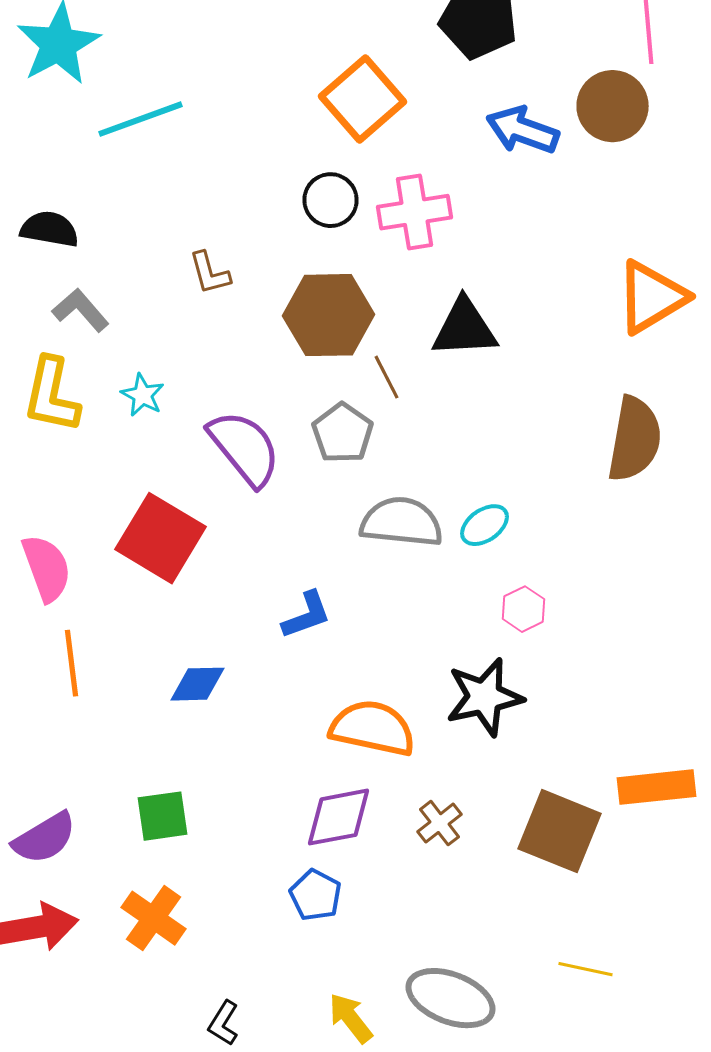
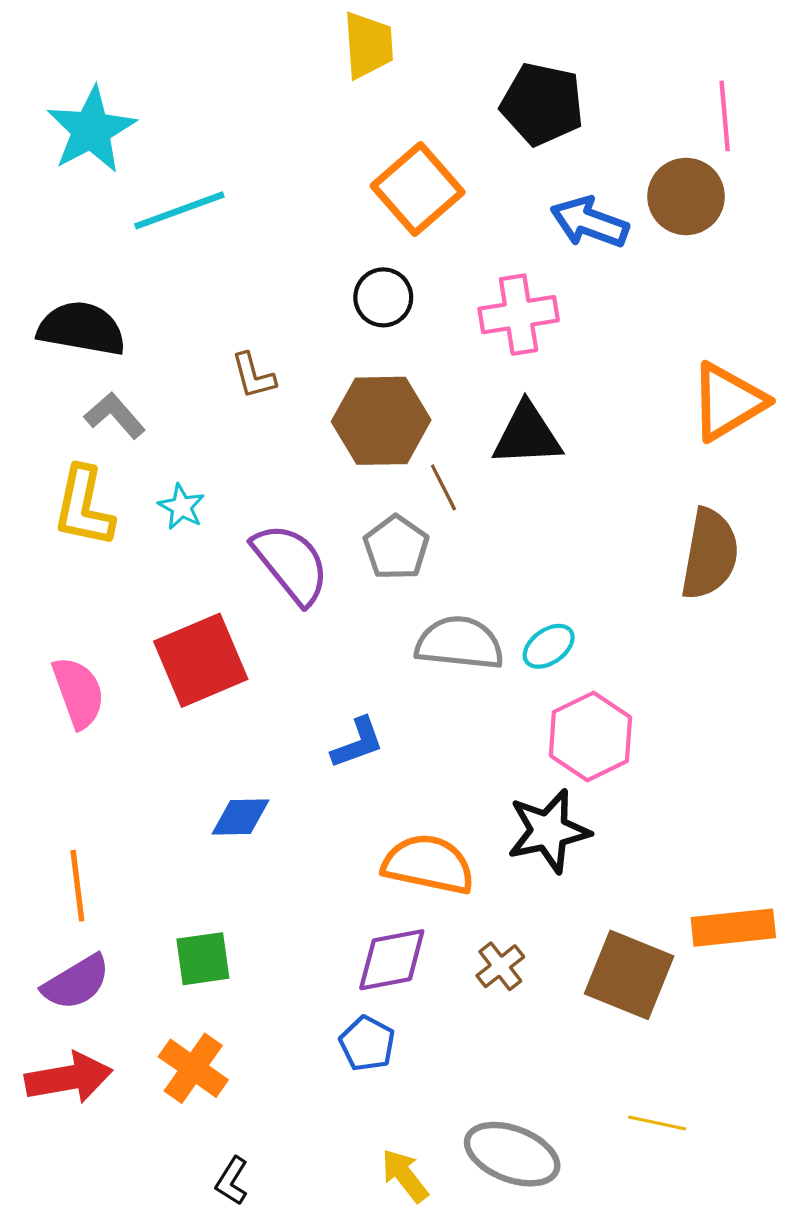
pink cross: (414, 212) -> (519, 315), moved
black semicircle: (50, 229) -> (82, 329), size x1.4
red square: (160, 538) -> (201, 660), turned 36
pink hexagon: (524, 609) -> (590, 736), size x1.8
orange line: (72, 663) -> (77, 886), moved
black L-shape: (224, 1023) -> (232, 1181), moved

